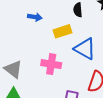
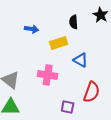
blue triangle: (85, 49) -> (81, 60), size x0.7

